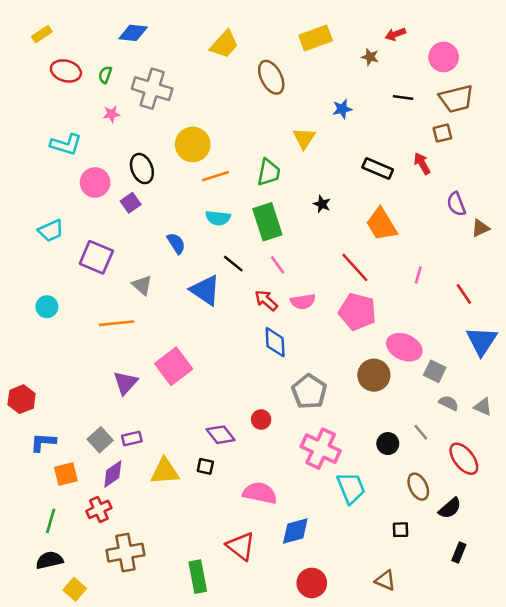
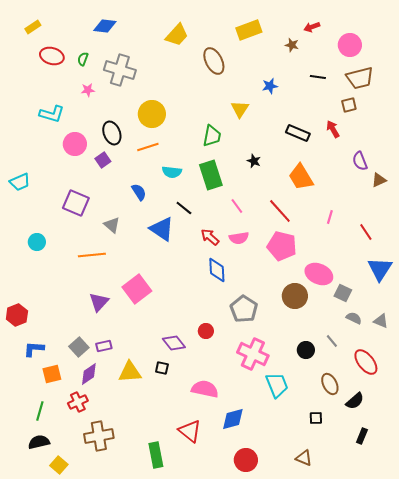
orange line: (215, 176) -> (148, 147), moved
cyan trapezoid: (51, 231) -> (20, 182), moved
pink line: (278, 265) -> (237, 206), moved

